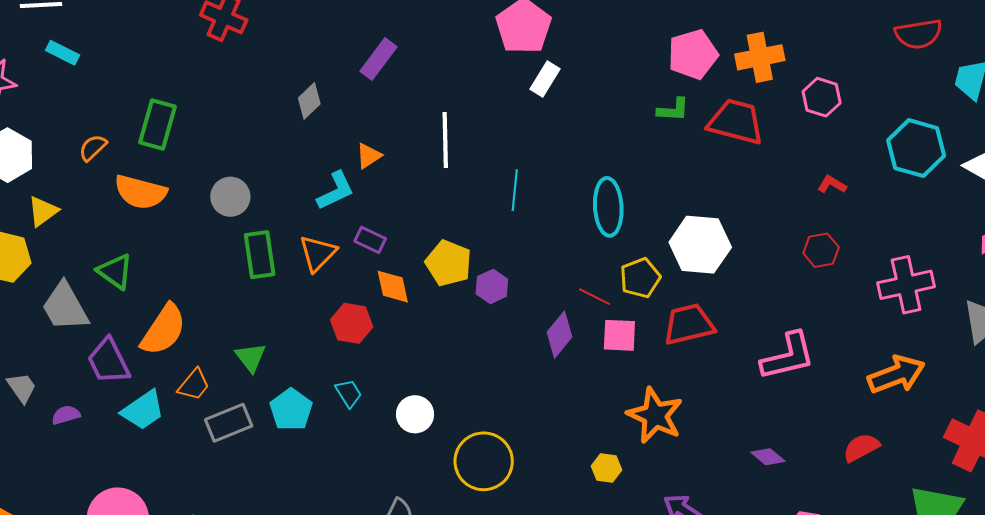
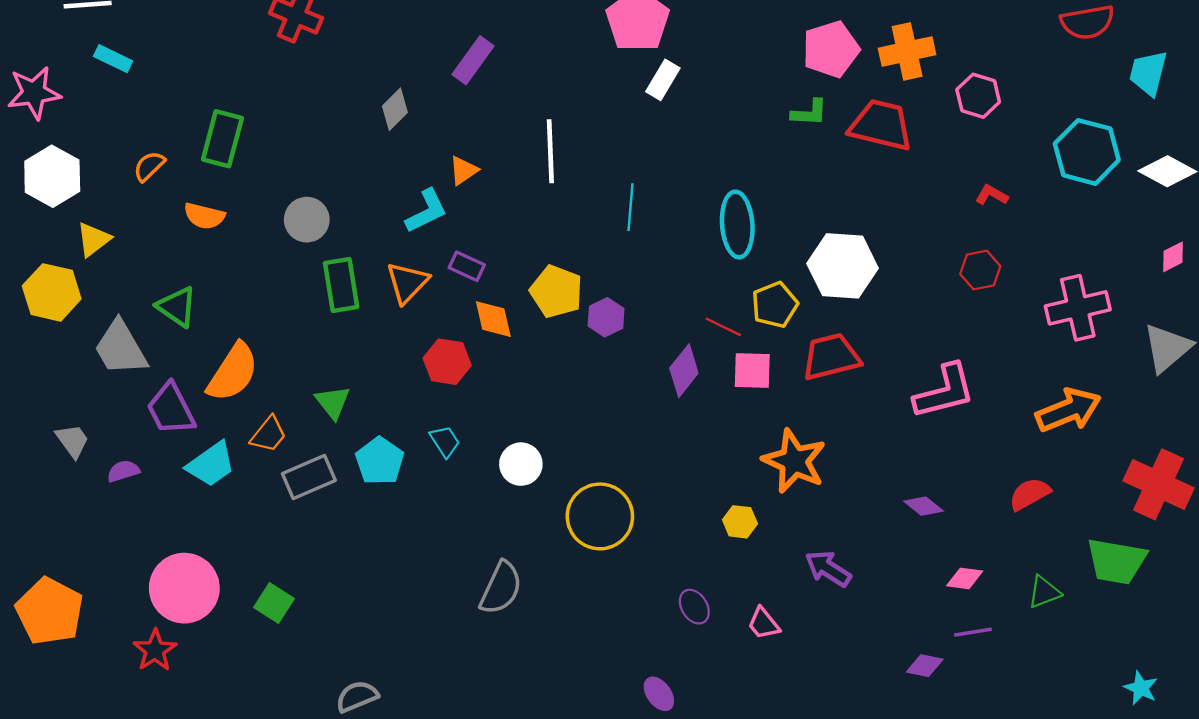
orange semicircle: (140, 192) -> (204, 216), size x0.7

